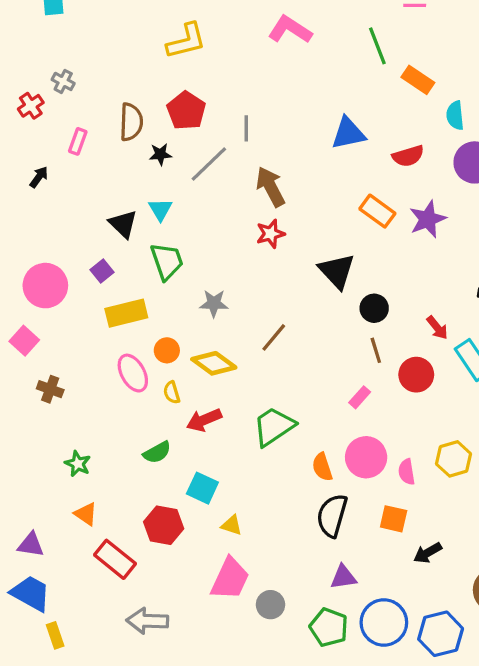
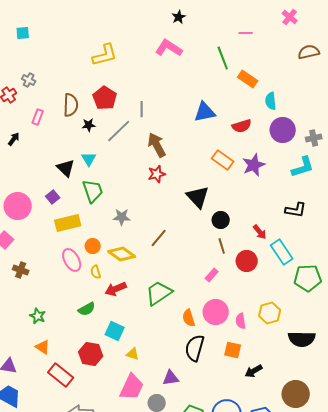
purple triangle: (343, 577) -> (171, 378), moved

